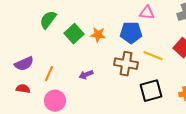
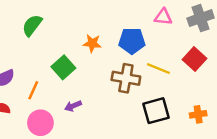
pink triangle: (147, 13) -> (163, 17), moved
green square: (74, 34) -> (63, 67), moved
purple arrow: (86, 75) -> (73, 106), moved

